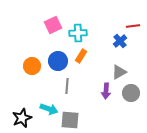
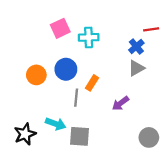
orange rectangle: (81, 56) -> (92, 83), moved
gray triangle: (119, 72) -> (136, 68), moved
purple arrow: (106, 91) -> (120, 103), turned 49
gray circle: (131, 93) -> (149, 137), moved

